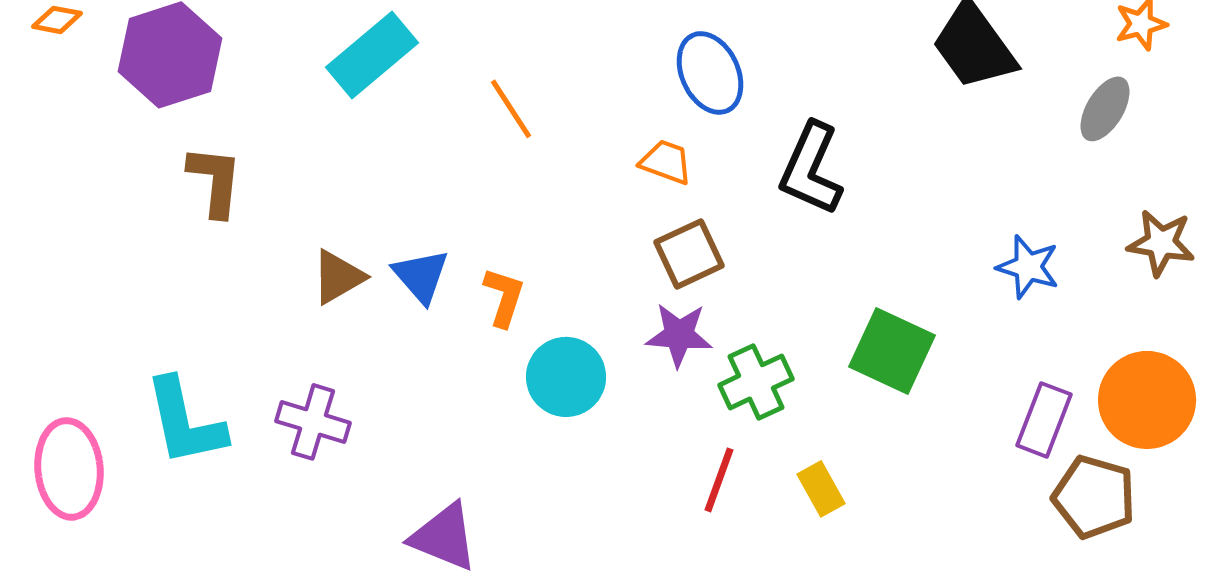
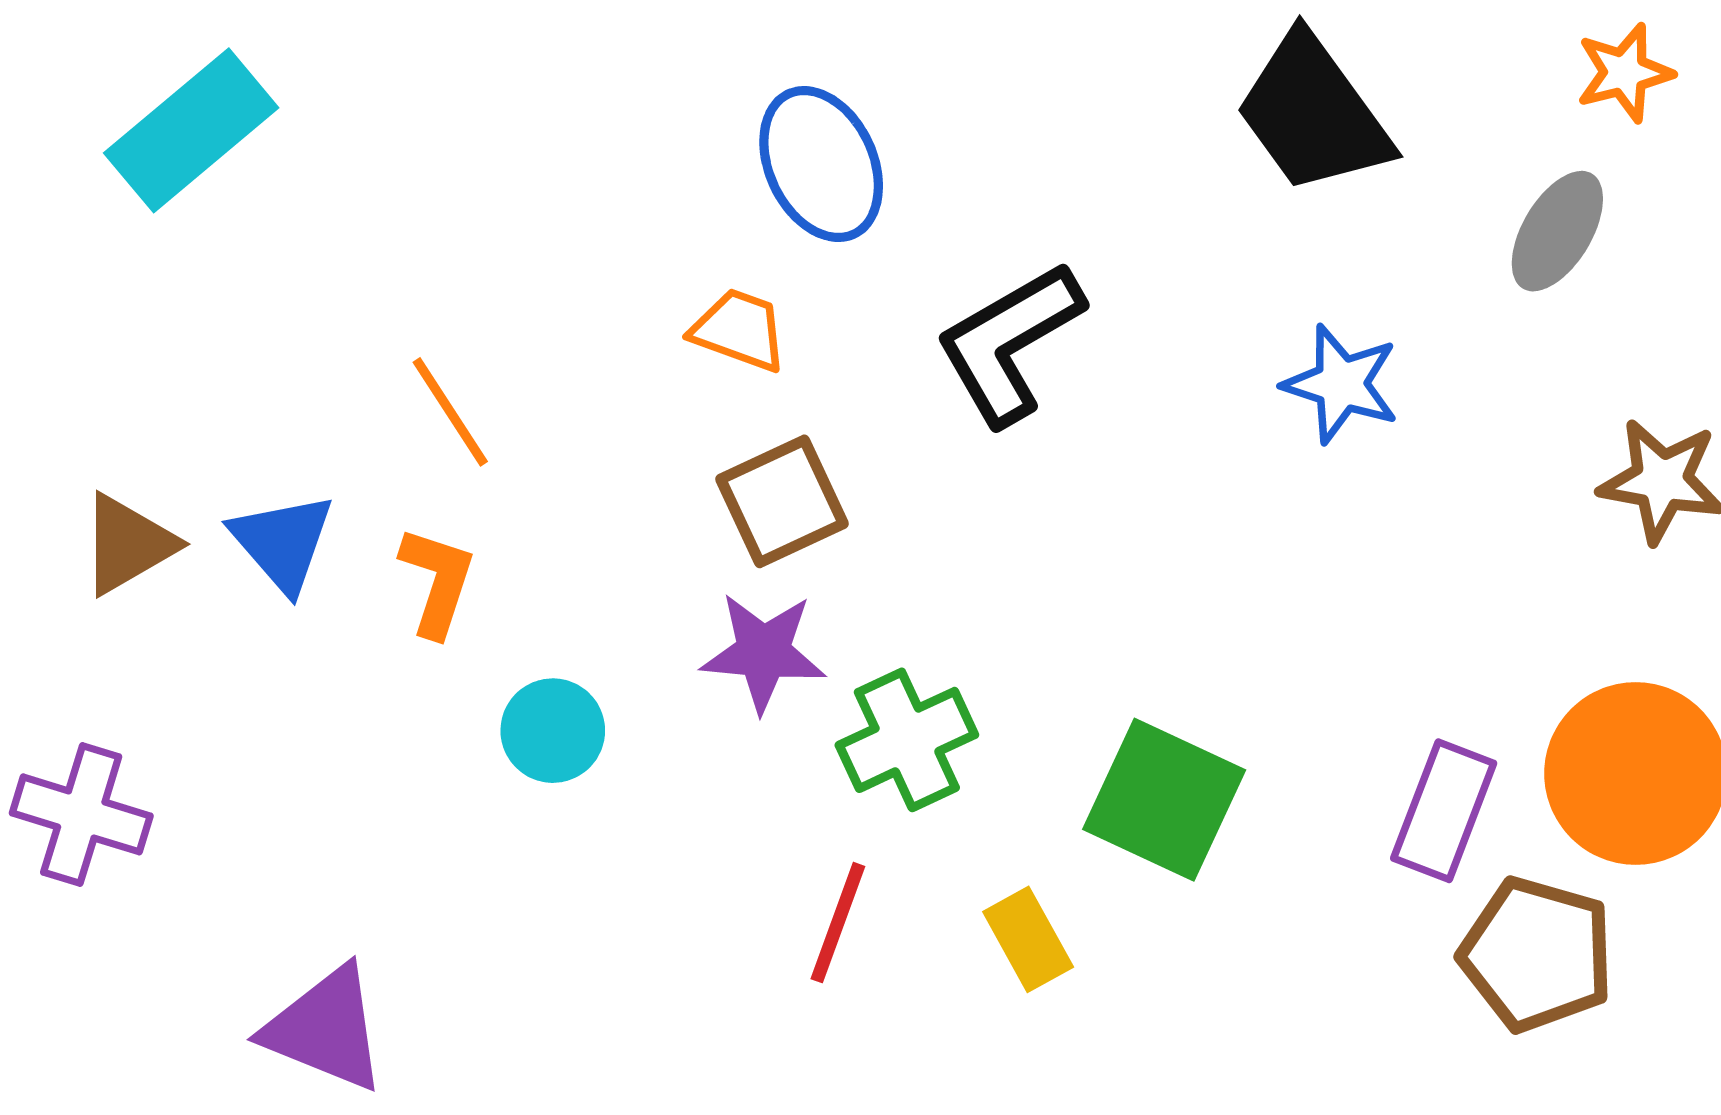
orange line: (511, 109) -> (450, 412), moved
black L-shape: (811, 169) -> (1009, 343), turned 36
blue star: (1028, 267) -> (1341, 384), moved
green square: (892, 351) -> (1164, 800), moved
cyan circle: (566, 377) -> (553, 731), size x0.7

